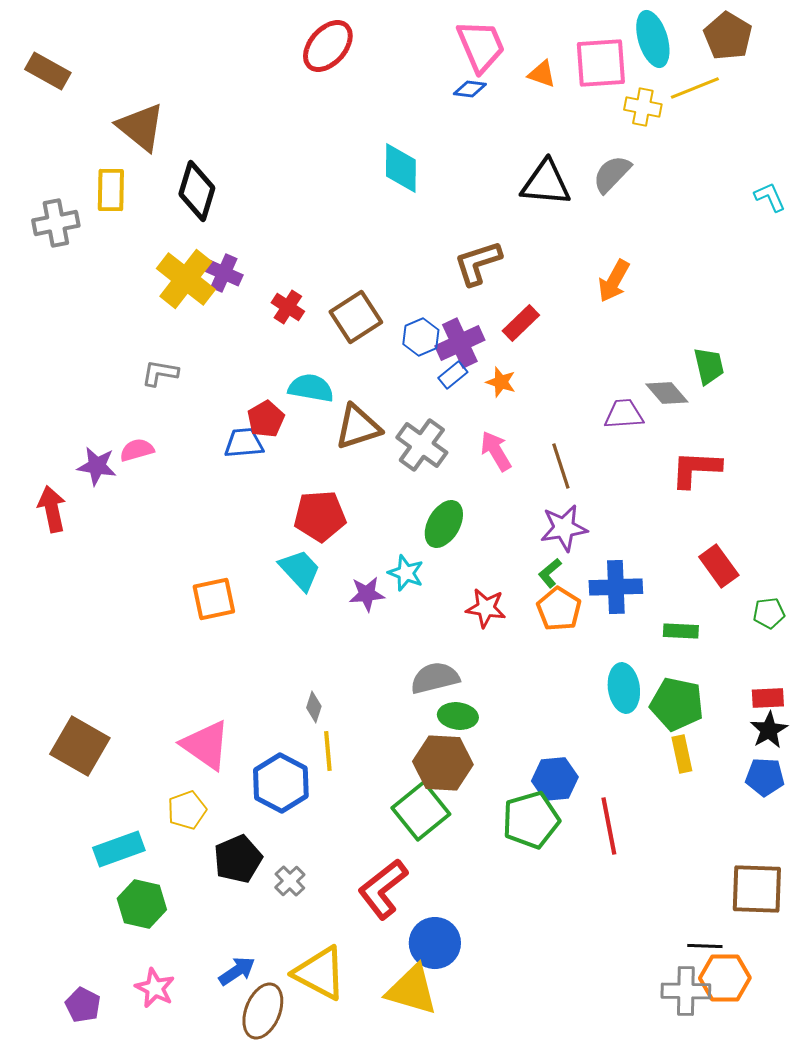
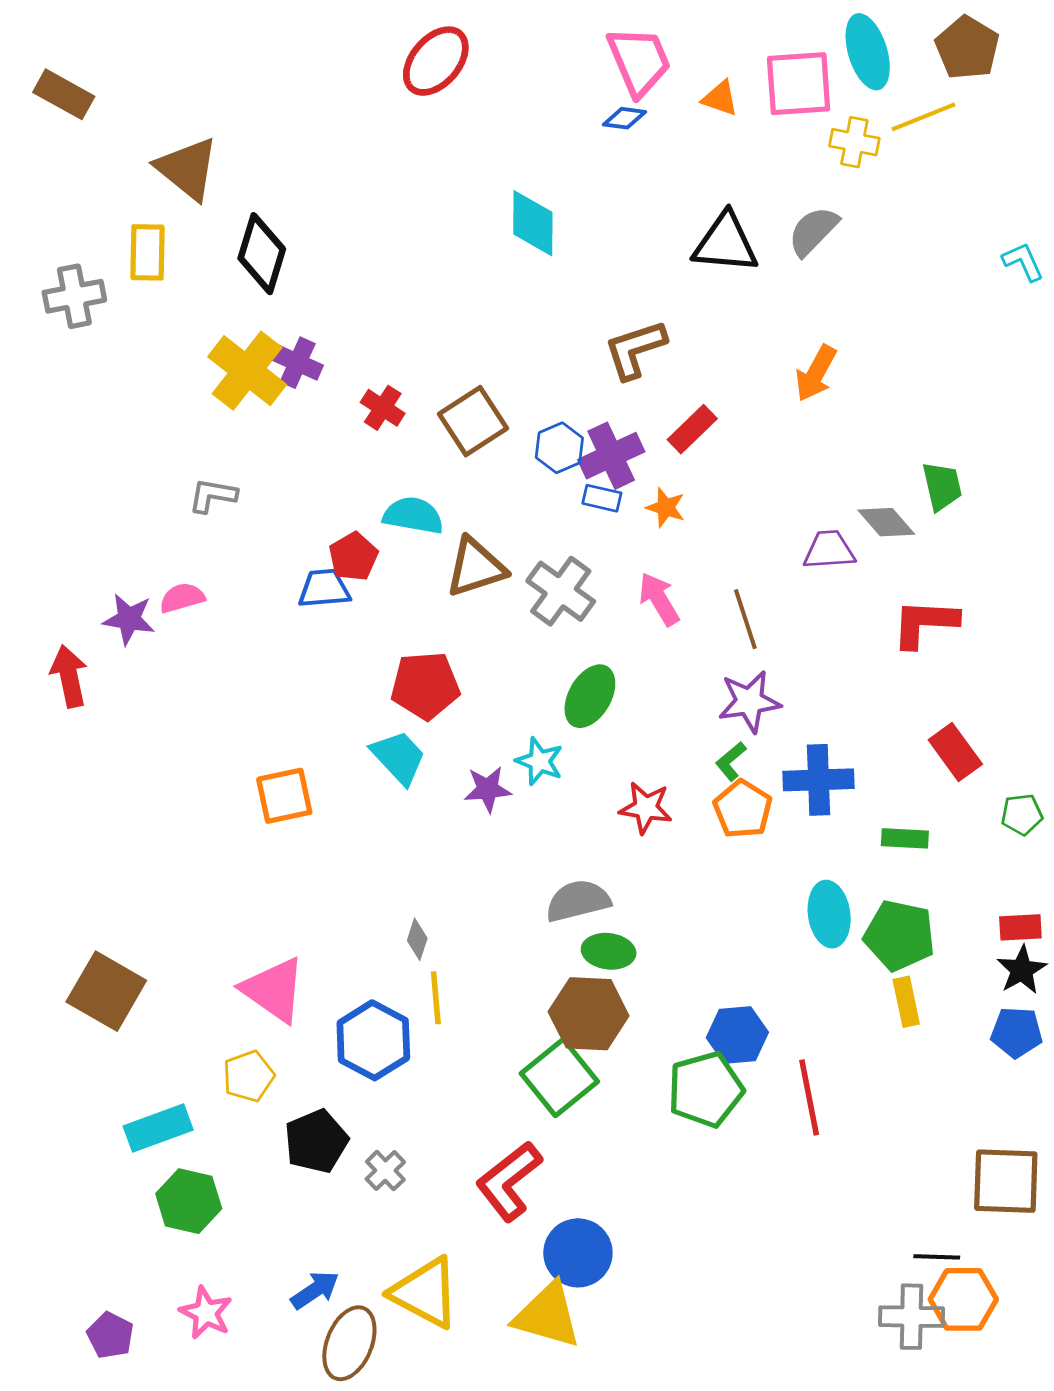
blue rectangle: (453, 375) -> (602, 498), turned 52

